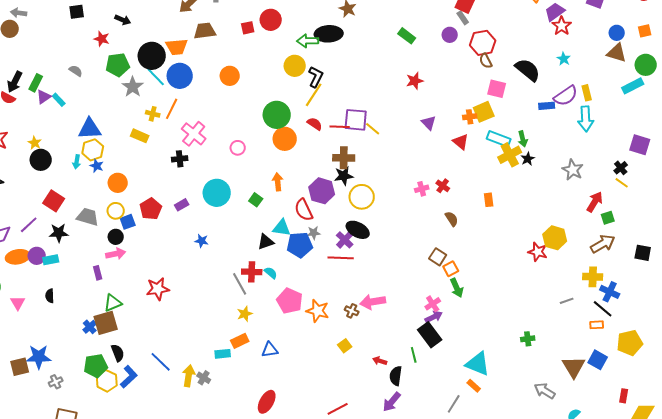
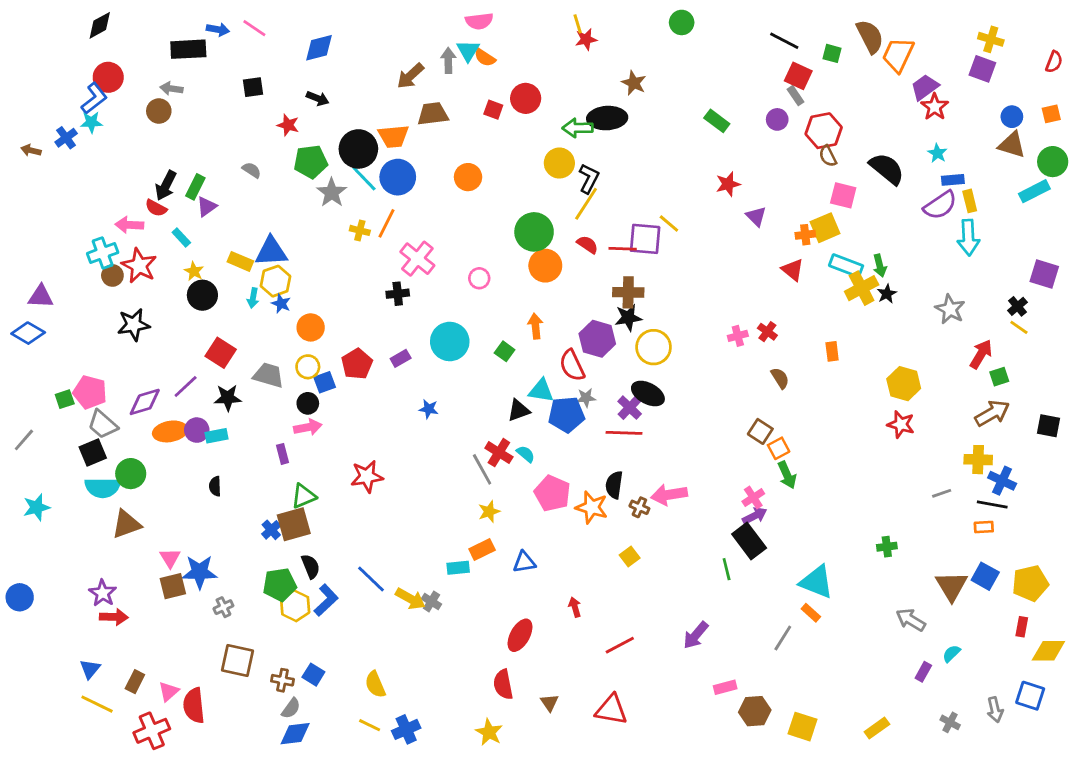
red square: (248, 28) -> (493, 110), turned 32
cyan rectangle: (59, 100) -> (181, 238), moved
blue rectangle: (547, 106) -> (953, 180), moved
purple triangle: (429, 123) -> (756, 216), moved
yellow line: (373, 129) -> (669, 223), moved
yellow rectangle: (140, 136) -> (240, 261), moved
yellow hexagon: (555, 238) -> (904, 384), moved
red cross: (252, 272) -> (499, 453), turned 30
pink triangle: (18, 303) -> (170, 558), moved
black line: (603, 309) -> (992, 505), turned -30
yellow pentagon: (630, 343) -> (1030, 583), moved
red arrow: (380, 361) -> (575, 607), moved, turned 56
yellow arrow: (189, 376) -> (410, 599), turned 110
black semicircle: (396, 376) -> (614, 485), moved

